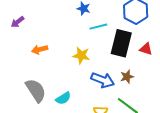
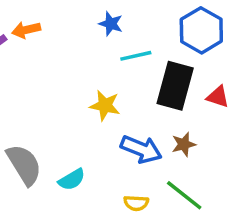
orange arrow: (40, 50) -> (26, 30), moved

